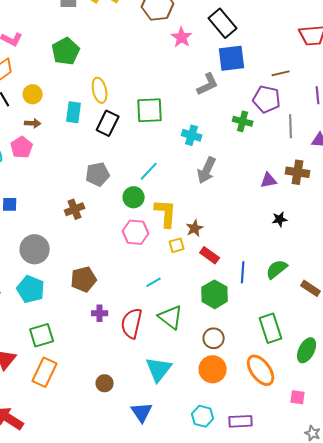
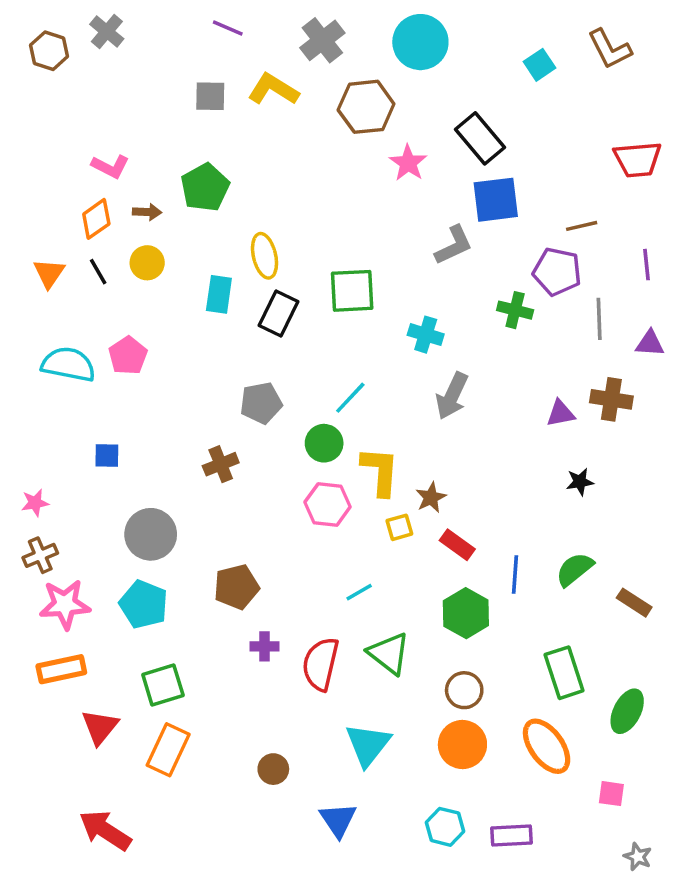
brown arrow: (33, 123) -> (147, 212), moved

